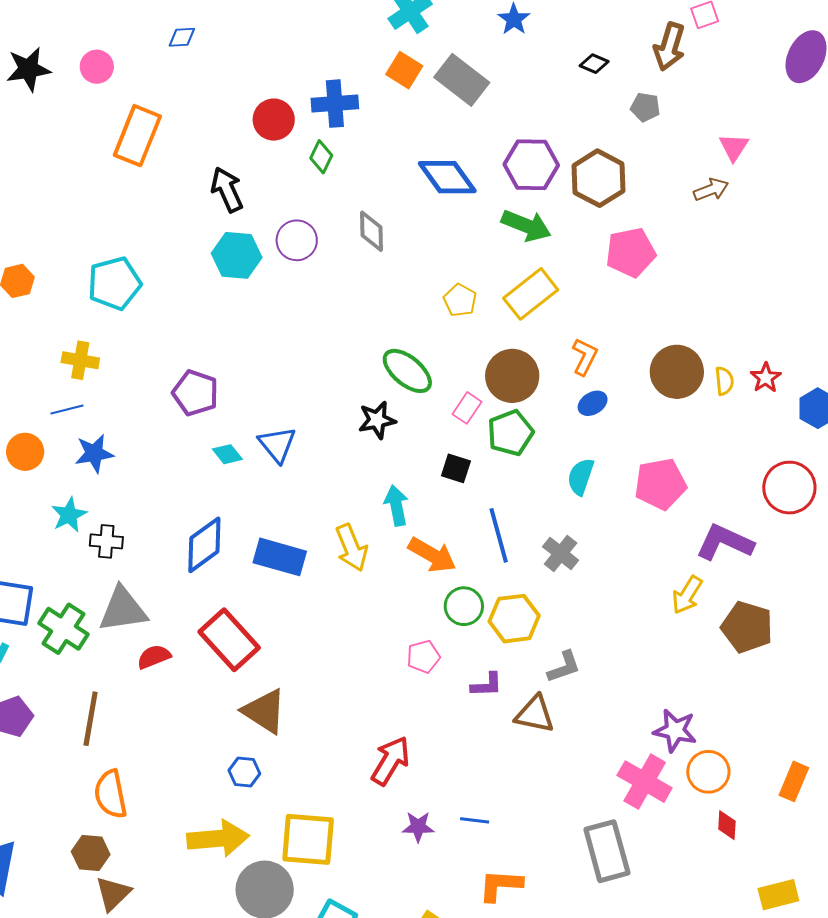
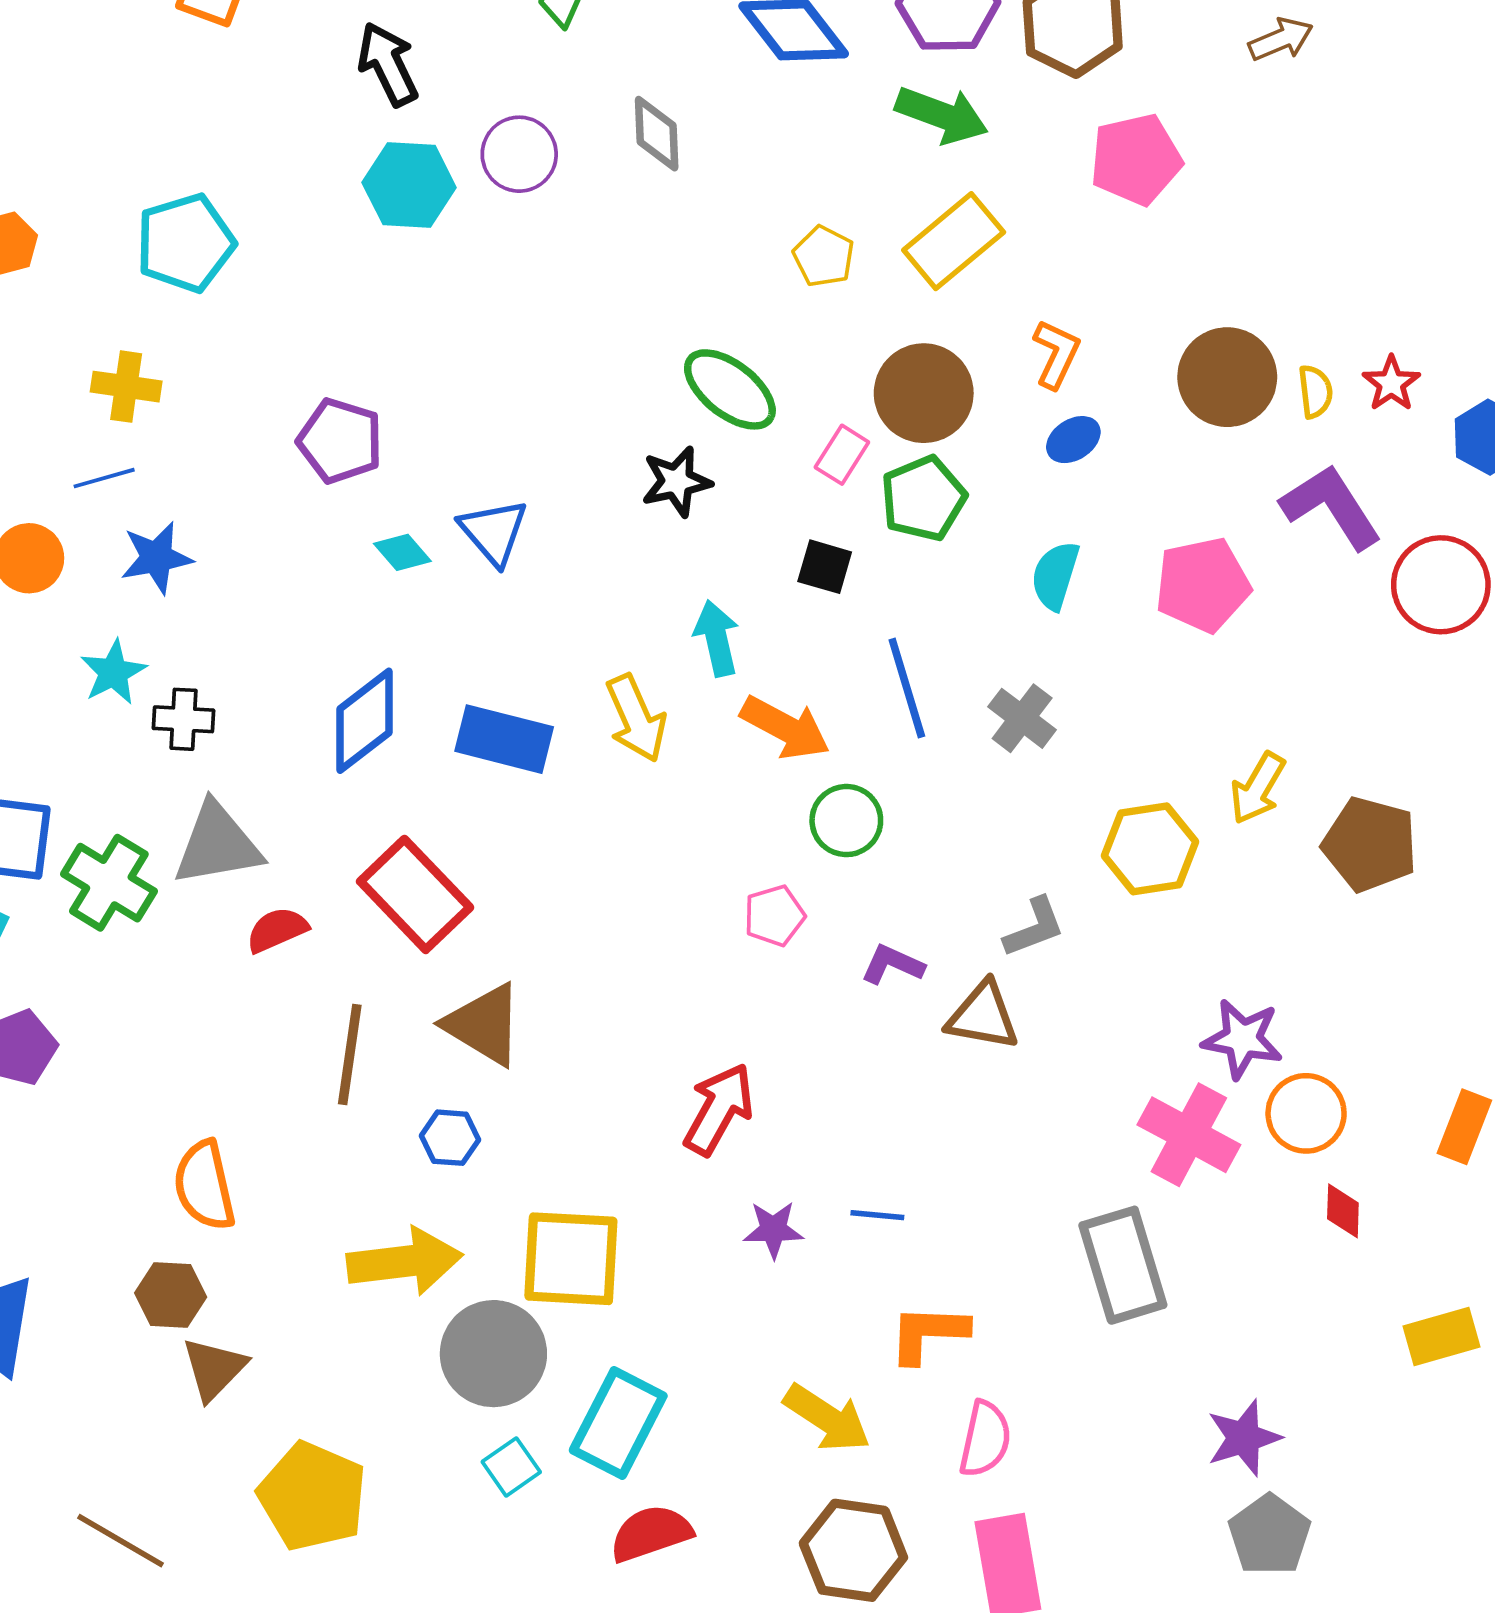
purple L-shape: (725, 542) -> (1331, 507), moved, turned 34
yellow hexagon: (514, 619) -> (1150, 849), moved
purple L-shape: (487, 685) -> (893, 964), turned -152
brown line: (91, 719) -> (350, 1054), moved

